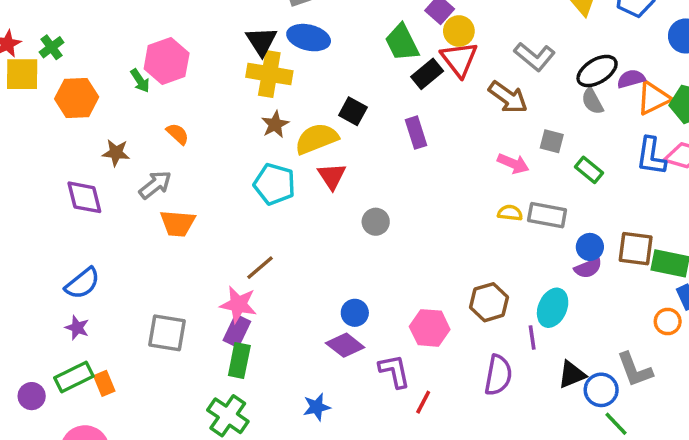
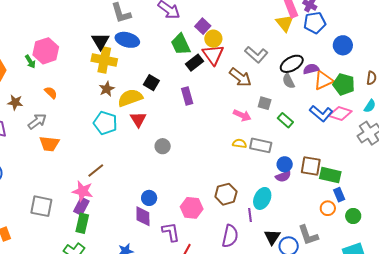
blue L-shape: (651, 156) -> (321, 113), turned -60
purple diamond: (345, 345) -> (143, 216), turned 50
black triangle: (572, 375) -> (272, 237), turned -36

